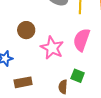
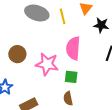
green square: (78, 76) -> (71, 77), moved

